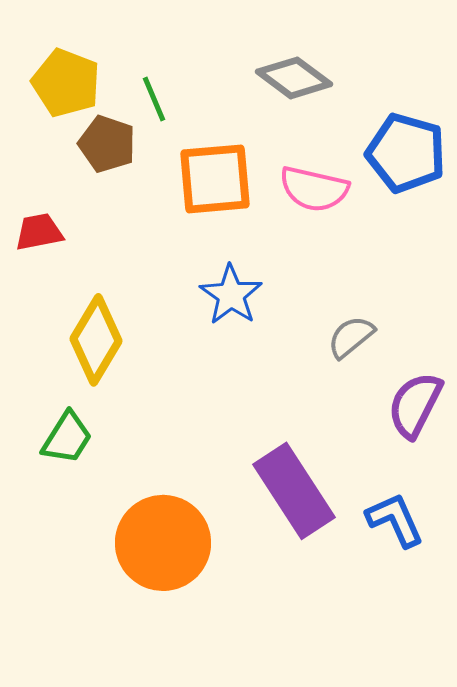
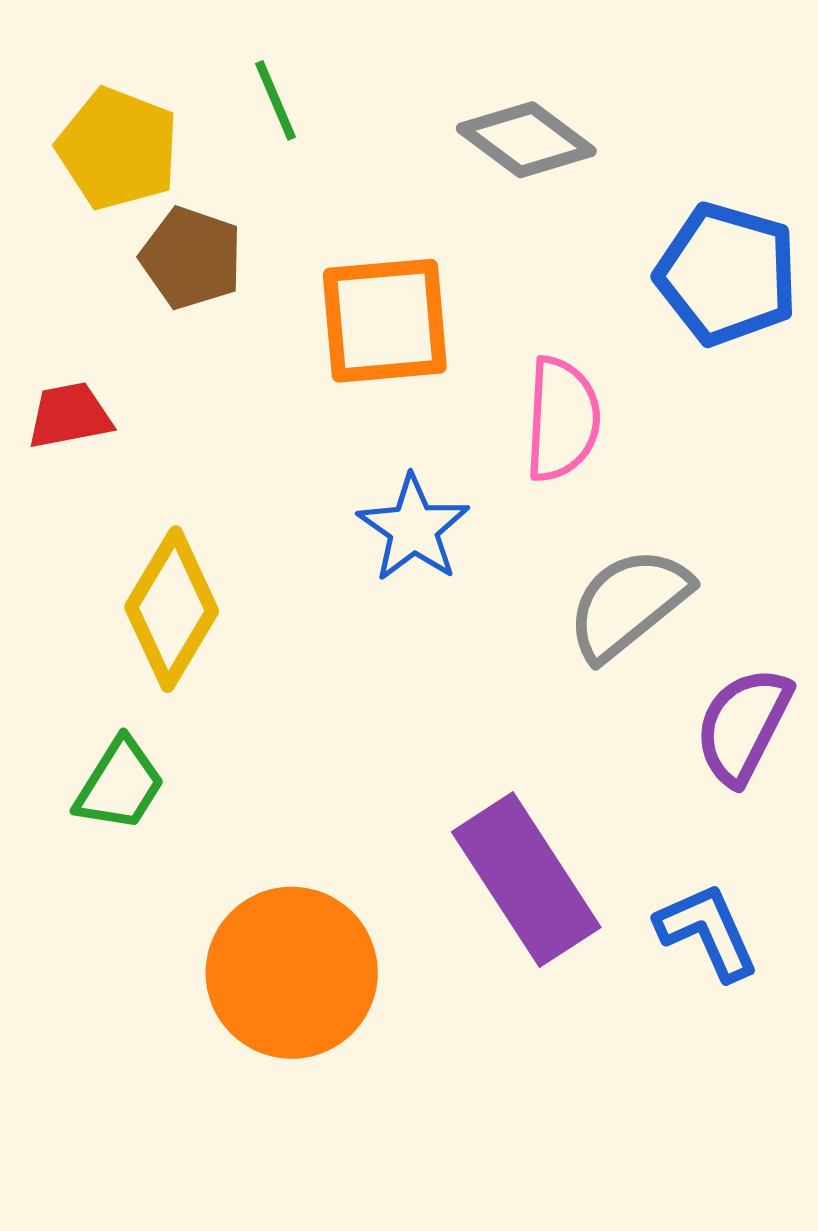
green line: (154, 99) -> (276, 100), moved
pink semicircle: (314, 189) -> (562, 419), moved, turned -100
gray semicircle: (351, 337) -> (628, 604), size x1.5

